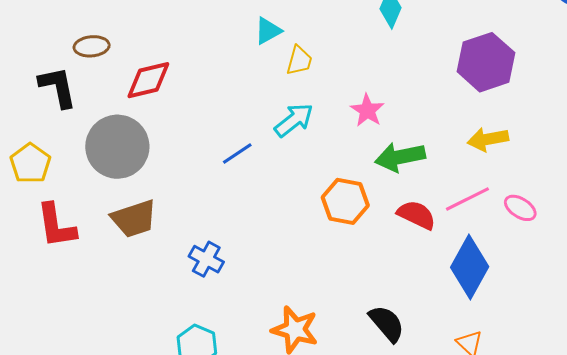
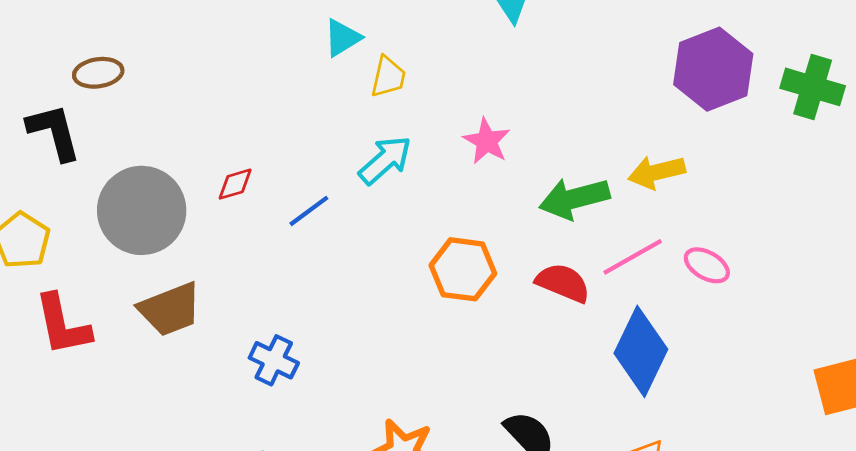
purple hexagon: (486, 62) -> (713, 69), moved
red diamond: (148, 80) -> (235, 184), moved, size x0.6
green arrow: (400, 157) -> (574, 198), moved

